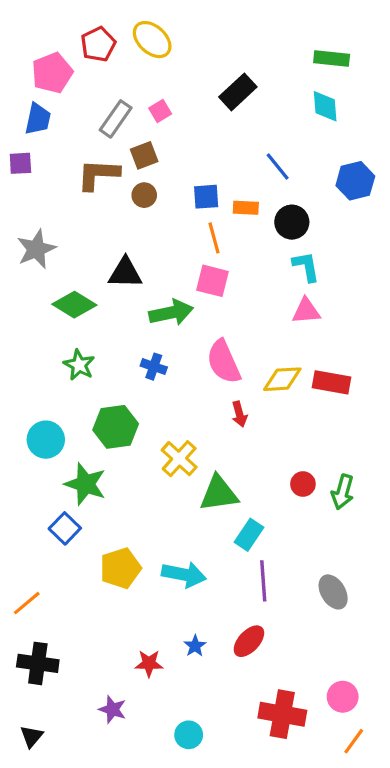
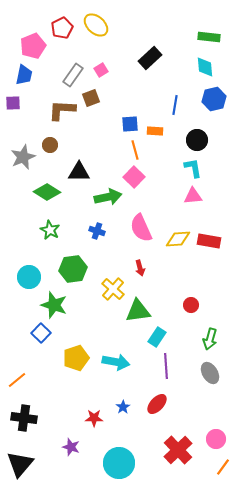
blue line: (278, 167) -> (175, 105), turned 48
blue hexagon: (355, 181) -> (214, 99), moved
brown circle: (144, 195) -> (50, 145), moved
black circle: (292, 222) -> (197, 140), moved
pink square: (212, 281) -> (134, 177), turned 30
red arrow: (239, 414) -> (140, 268), moved
green arrow: (343, 492) -> (210, 339), moved
red cross: (282, 714) -> (178, 450), turned 36
cyan circle: (189, 735) -> (119, 463), size x1.8
black triangle: (31, 736) -> (20, 464), size x1.8

